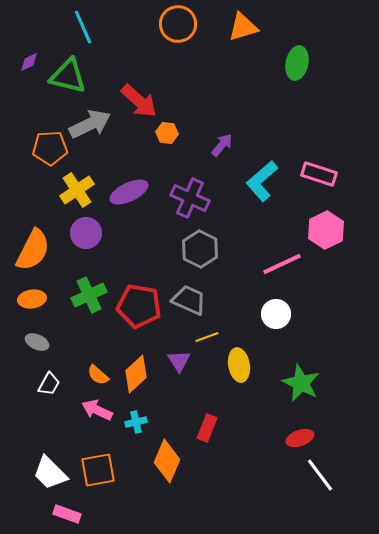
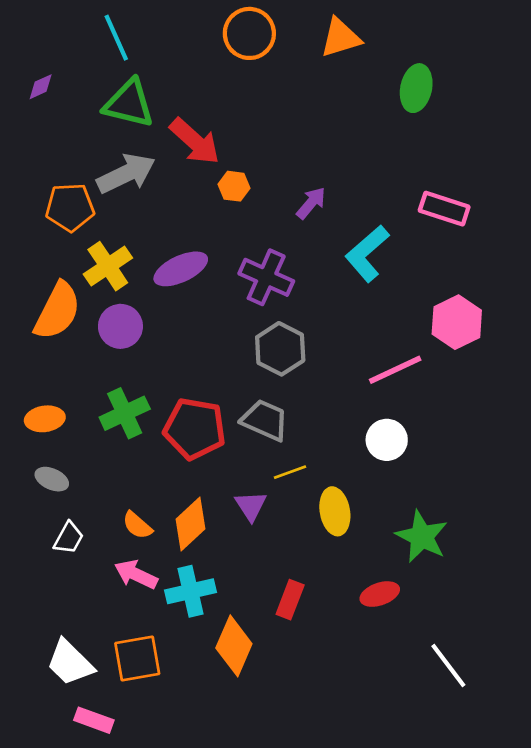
green triangle: (68, 76) -> (129, 104), moved
pink rectangle: (319, 174) -> (444, 209), moved
orange semicircle: (33, 250) -> (57, 311), moved
cyan cross: (136, 422) -> (191, 591), size x1.6
red ellipse: (300, 438) -> (380, 594), moved

